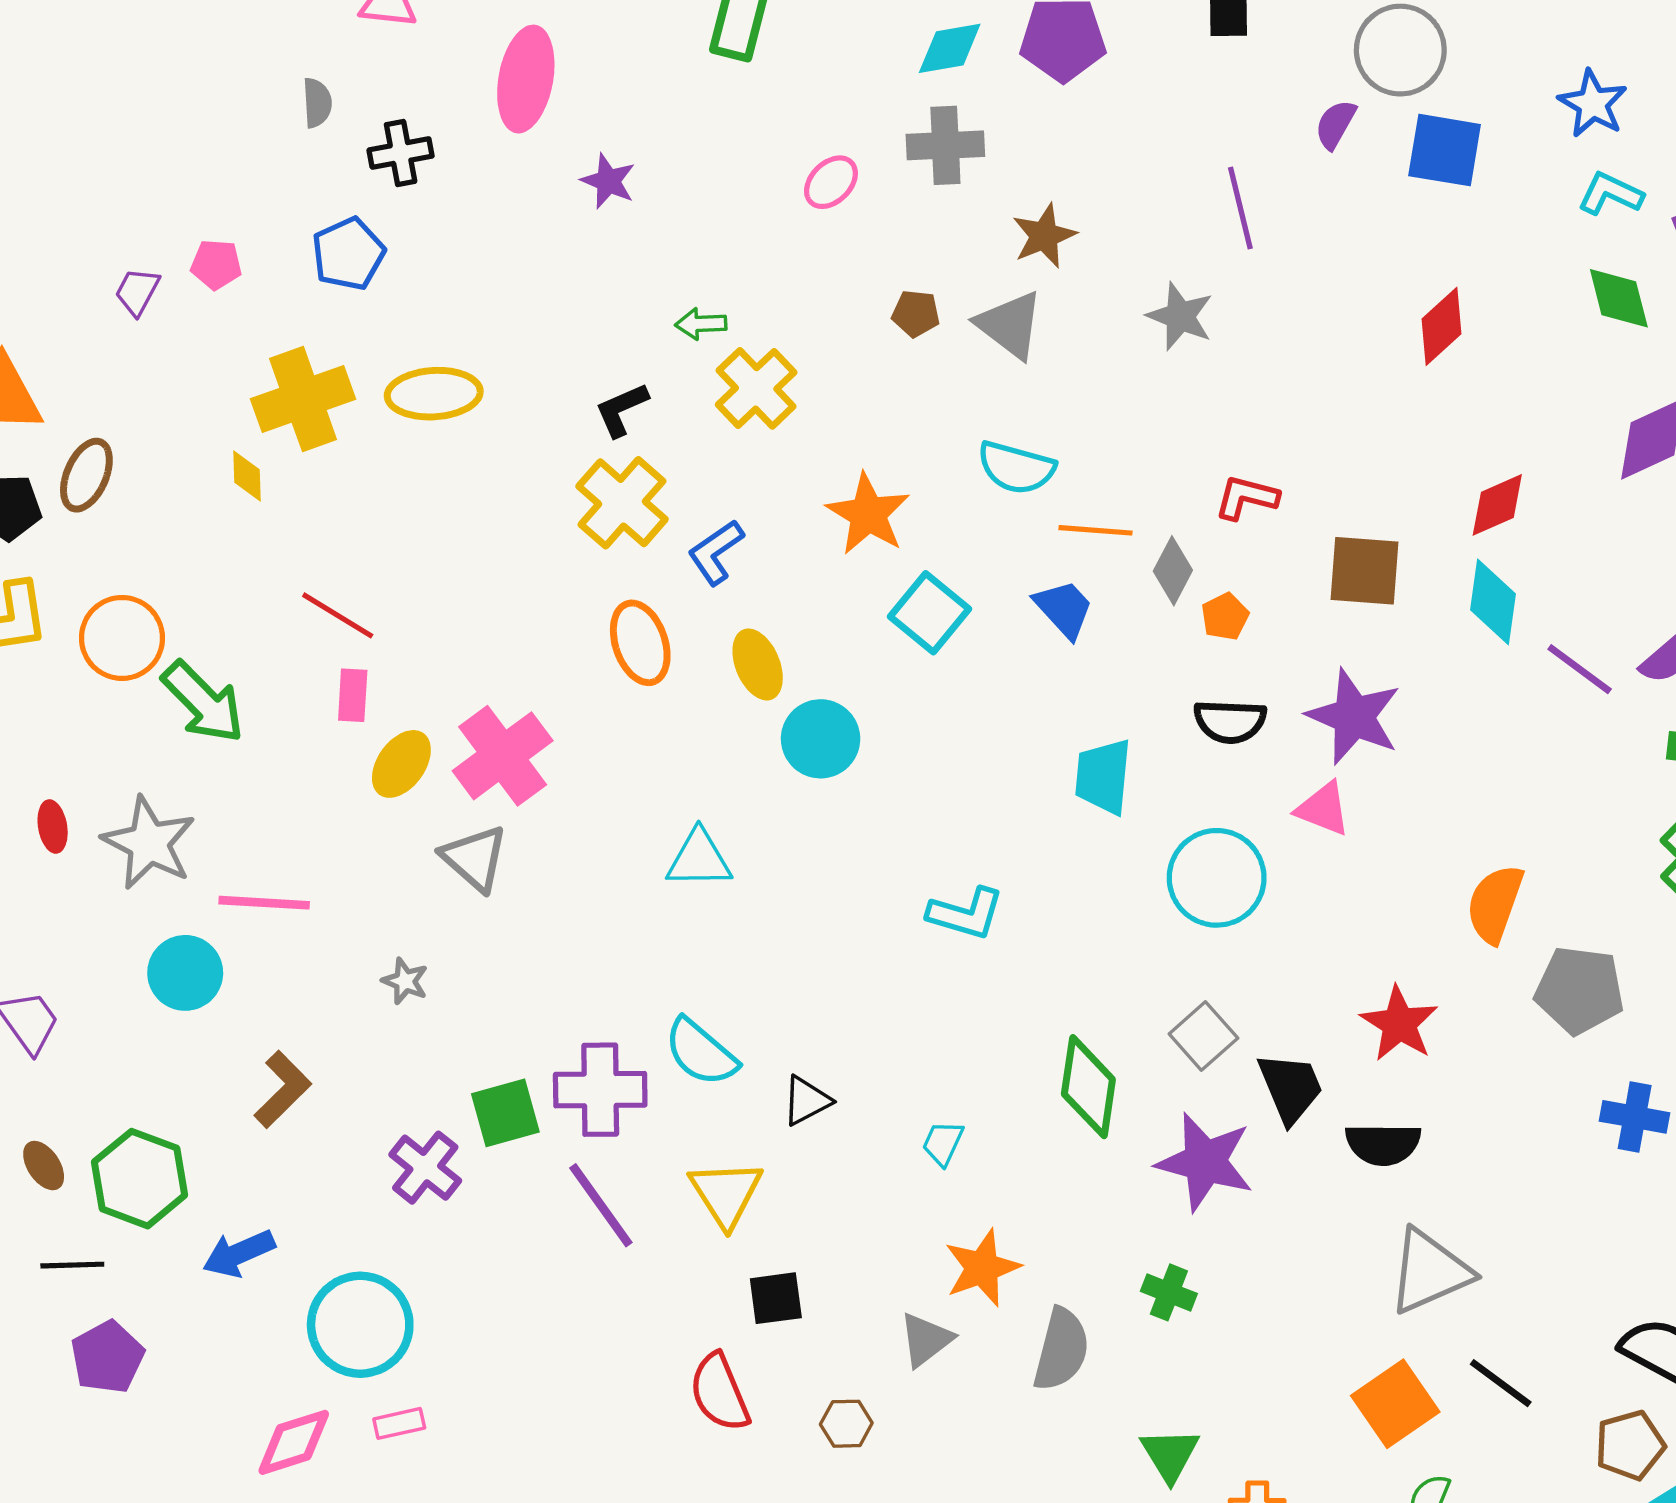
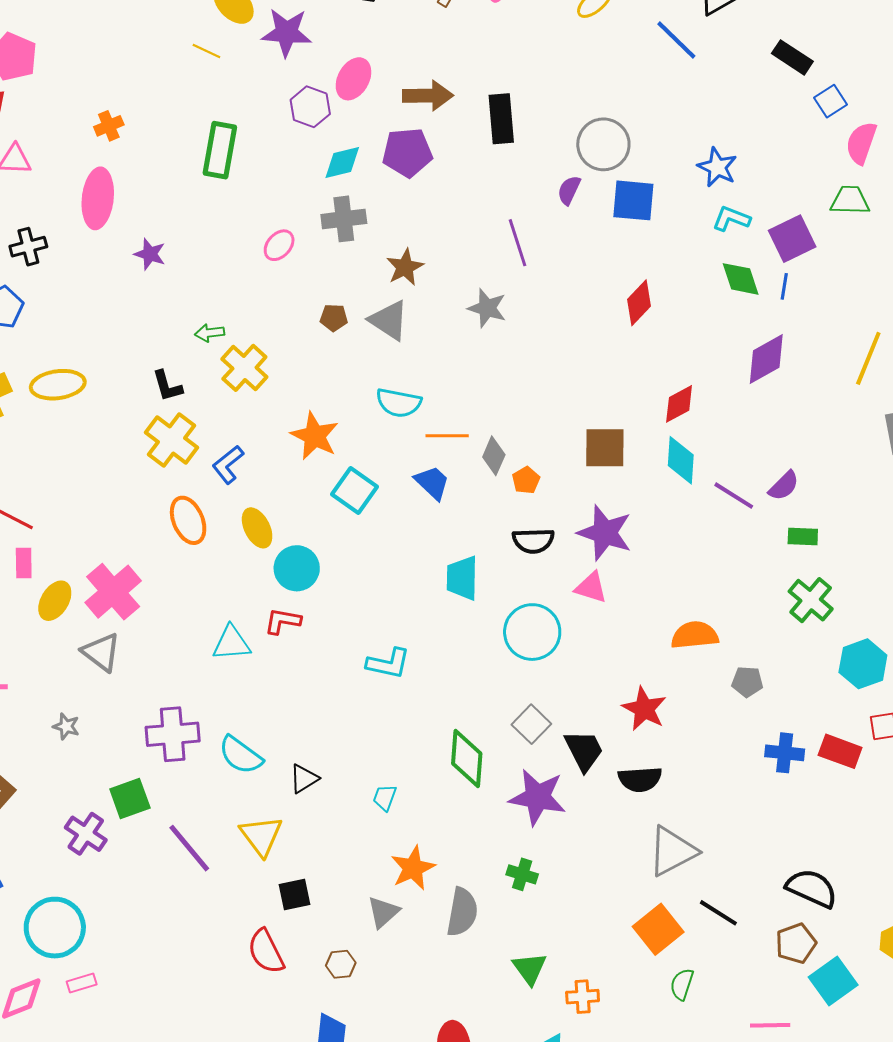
black L-shape: (621, 410) -> (167, 386), turned -78
red L-shape: (1246, 497) -> (283, 621), moved
orange semicircle: (1495, 904) -> (695, 635), turned 69
gray pentagon: (1580, 990) -> (747, 682), size x0.6
purple cross: (600, 1090) -> (173, 734), moved

